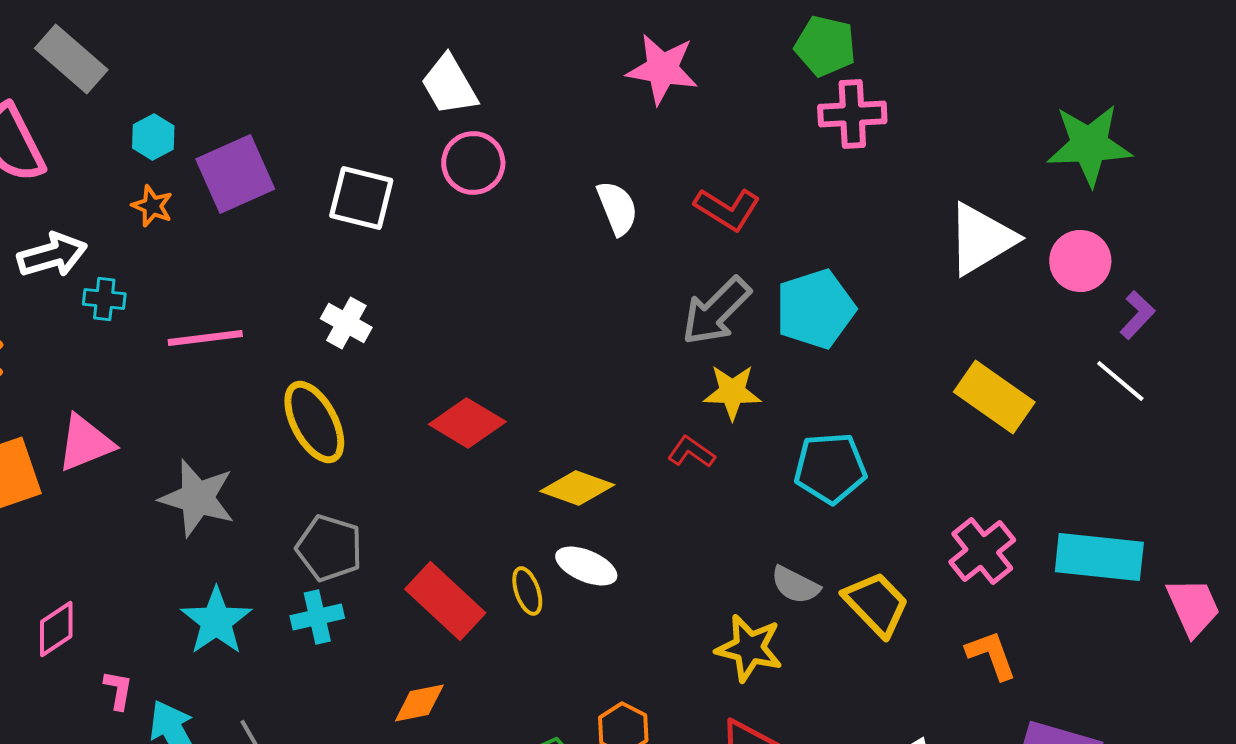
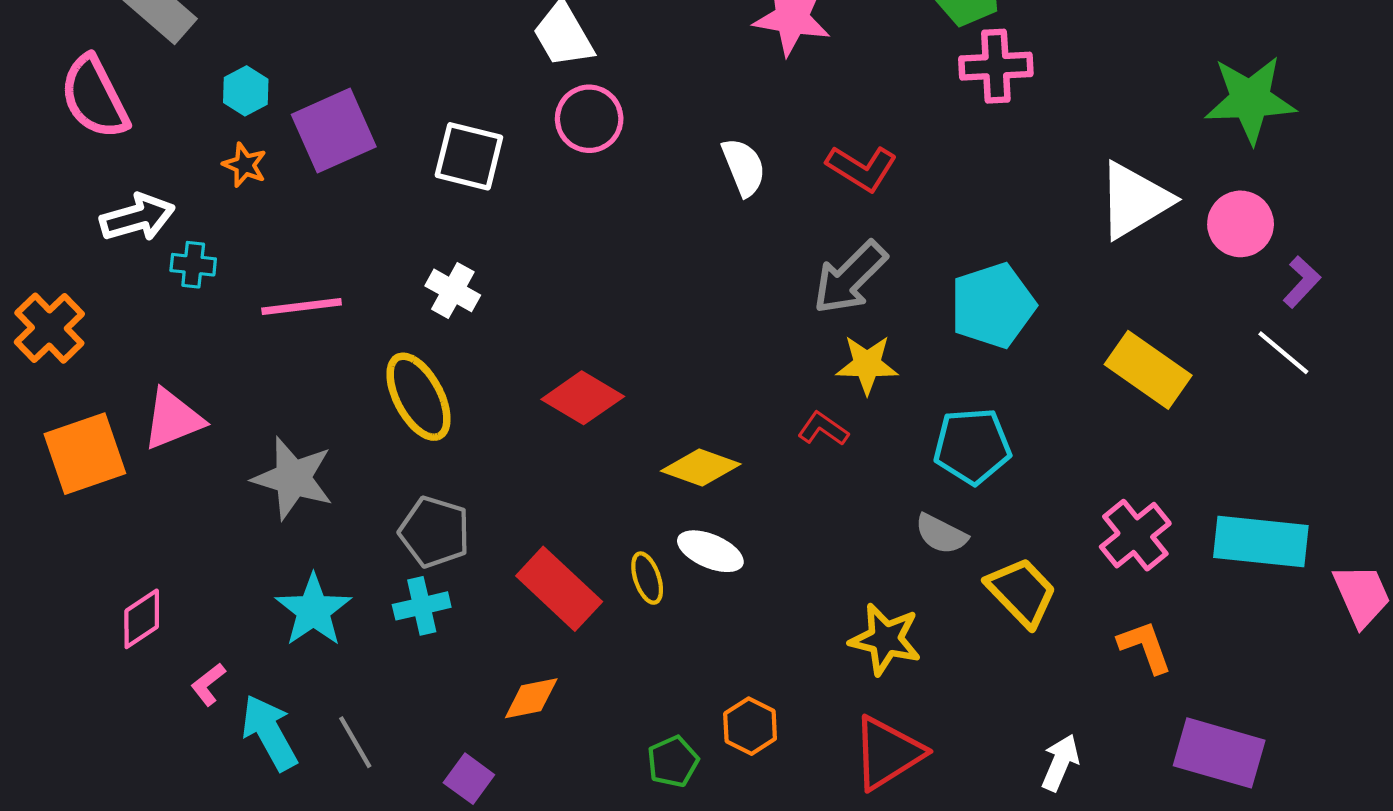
cyan pentagon: (815, 309) -> (993, 305), moved
gray semicircle: (795, 585) -> (941, 534), moved
pink L-shape: (118, 690) -> (208, 684), turned -138

